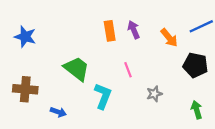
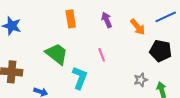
orange rectangle: (110, 31) -> (71, 19), moved
gray star: (154, 94) -> (141, 80), moved

